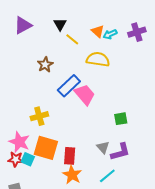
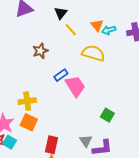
blue rectangle: (69, 86) -> (61, 75), size x0.6
green square: (121, 119) -> (107, 115), turned 32
orange square: (46, 148) -> (29, 122), moved, size x0.7

